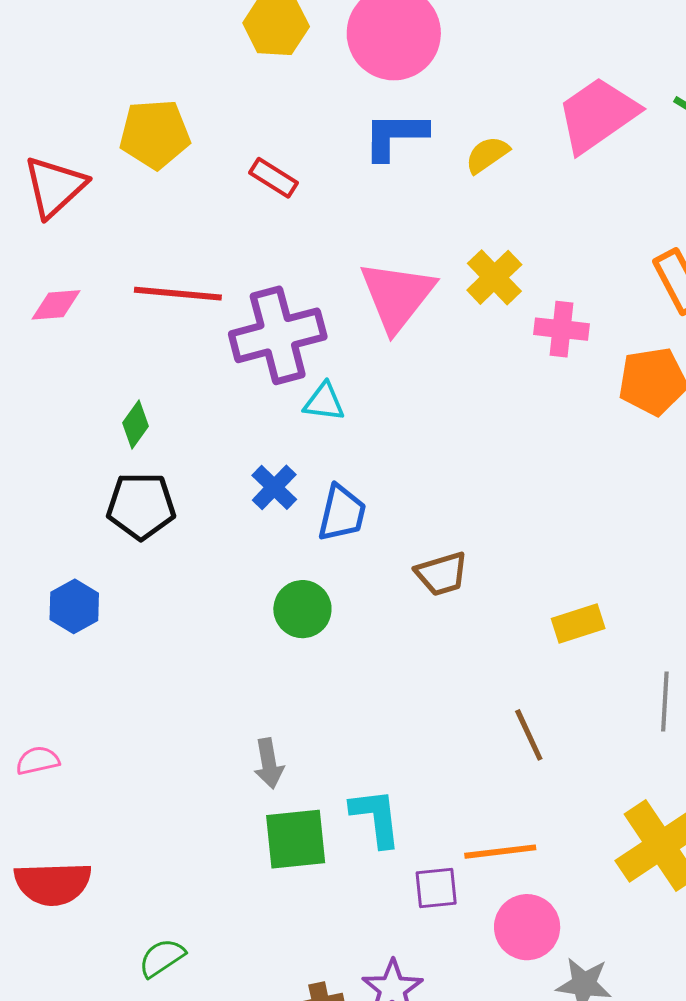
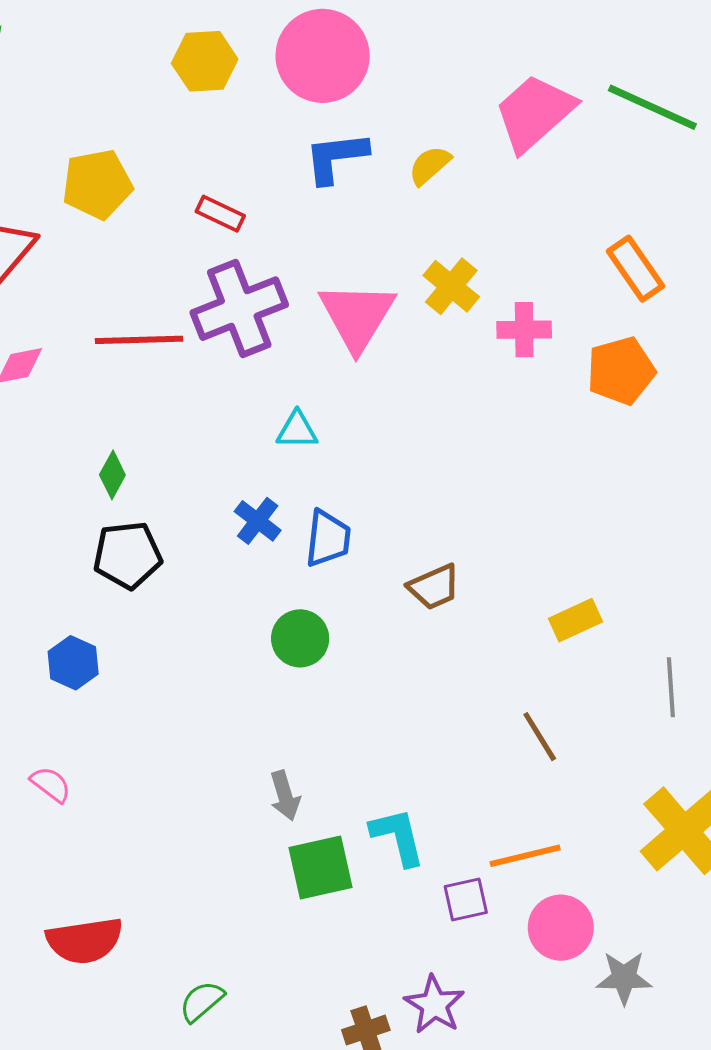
purple cross: (278, 335) -> (239, 309), moved
pink semicircle: (38, 761) -> (51, 784), moved, turned 57

